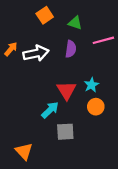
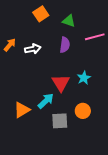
white arrow: (36, 53) -> (33, 49), size x0.7
orange circle: (96, 107) -> (83, 111), moved
orange triangle: (24, 151) -> (22, 110), moved, turned 42

